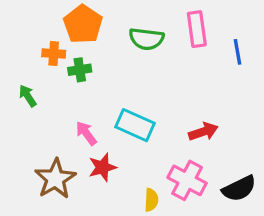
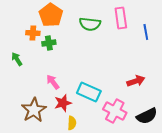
cyan rectangle: (135, 125) -> (89, 92), moved
red arrow: (203, 132) -> (136, 81), moved
yellow semicircle: (151, 200) -> (72, 123), moved

